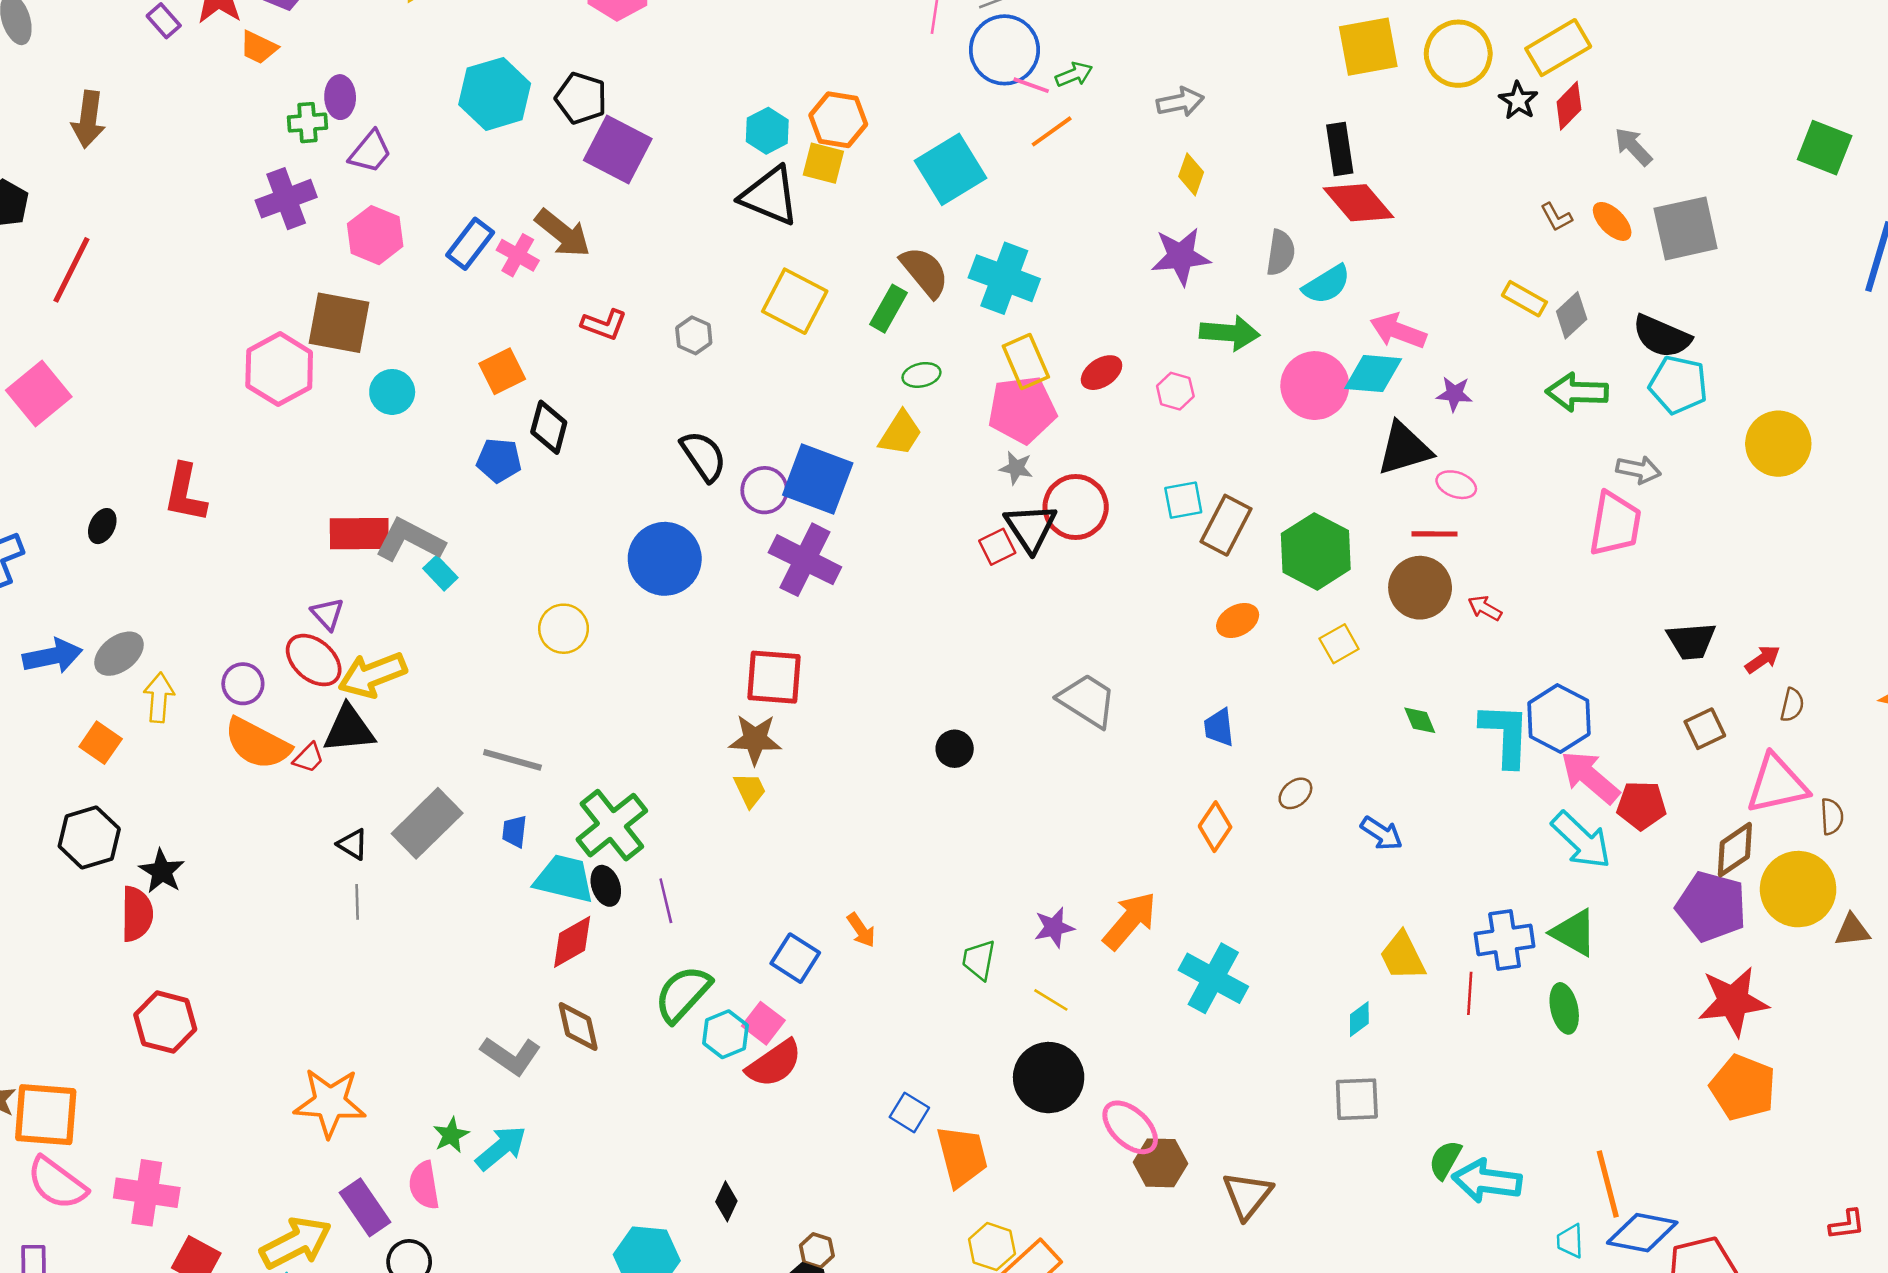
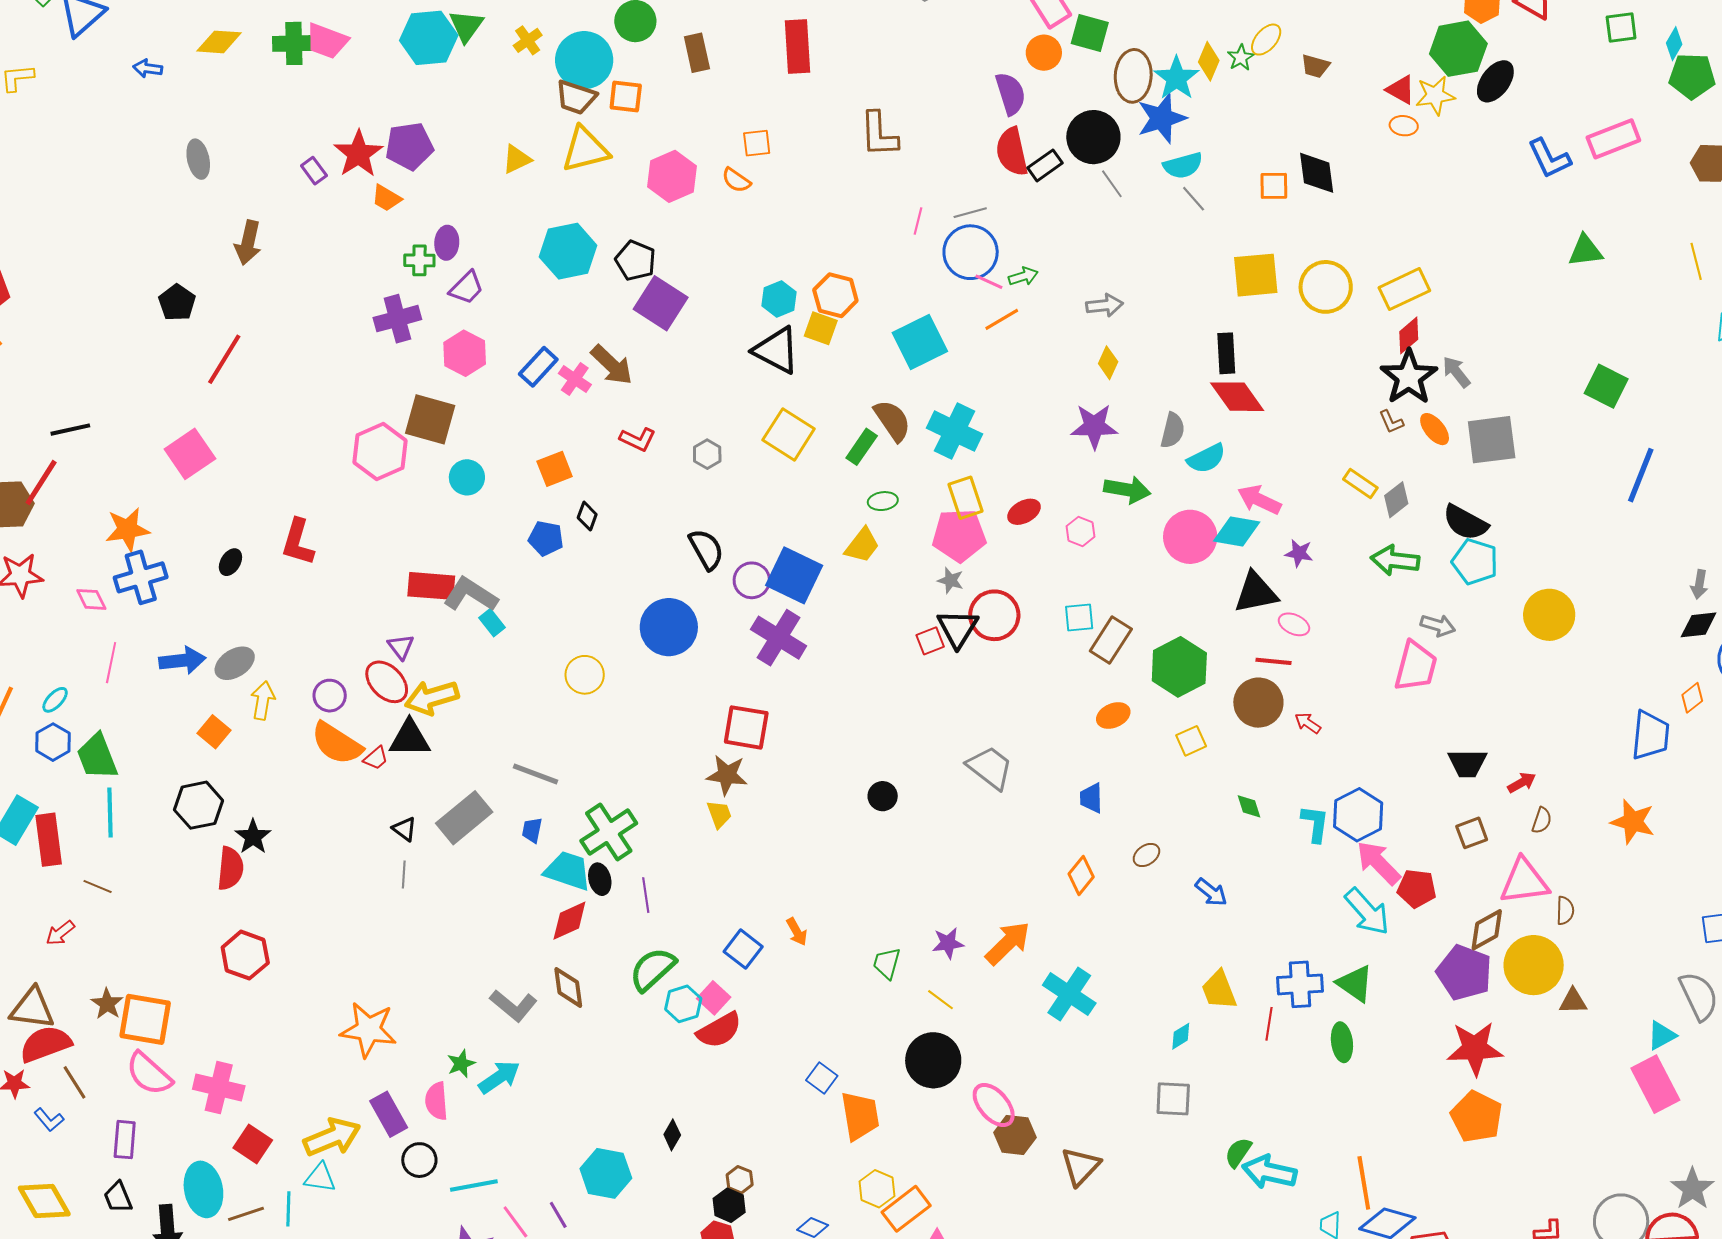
black star: (1518, 101) -> (1409, 377), moved, size x1.8
black diamond: (549, 427) -> (587, 516), size x0.7
cyan L-shape: (1505, 735) -> (1315, 824), size x0.7

